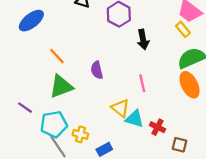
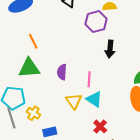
purple semicircle: (97, 70) -> (62, 72), moved
pink line: (142, 83) -> (89, 79), moved
cyan triangle: (135, 119) -> (94, 99), moved

